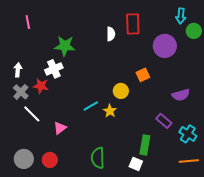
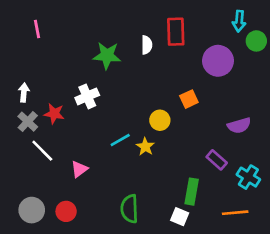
green star: (65, 46) -> (107, 55), moved
white cross: (54, 69) -> (87, 96), moved
orange line: (189, 161) -> (235, 213), moved

